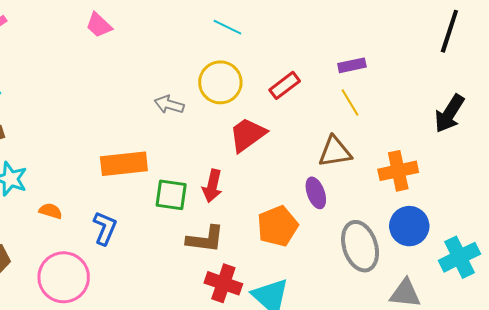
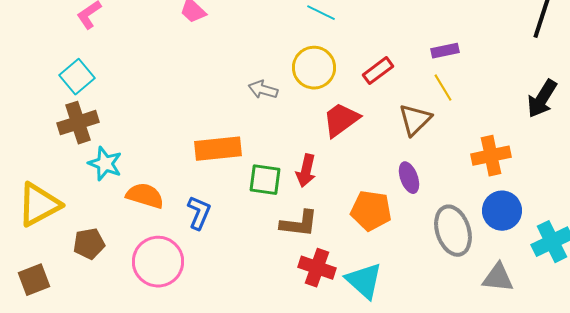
brown triangle: (335, 152) -> (415, 120), moved, turned -36
orange semicircle: (51, 211) -> (145, 196), size x1.6
orange pentagon: (278, 226) -> (371, 211), turned 30

